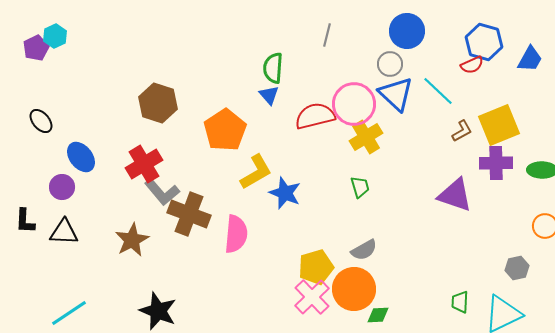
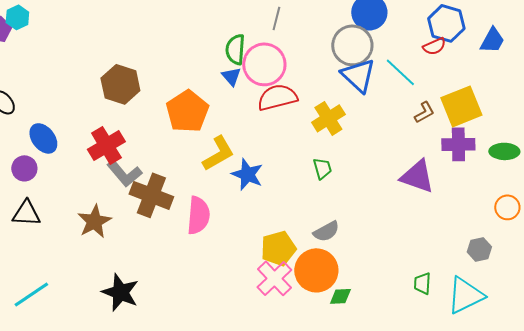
gray line: (327, 35) -> (276, 18), moved
gray circle: (390, 64) -> (352, 45), size x1.6
pink circle: (354, 104) -> (264, 64), moved

